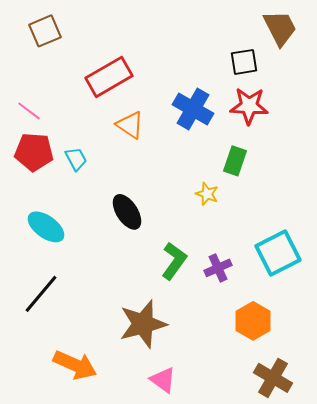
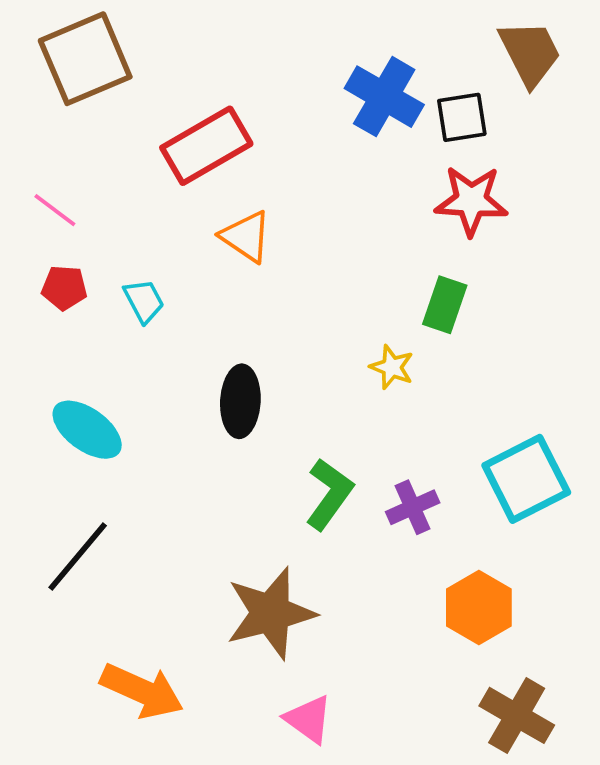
brown square: (45, 31) -> (85, 59), size x1.5
blue cross: (193, 109) -> (384, 97), moved
red pentagon: (34, 152) -> (64, 288), size x0.6
black ellipse: (127, 212) -> (240, 401), turned 36

